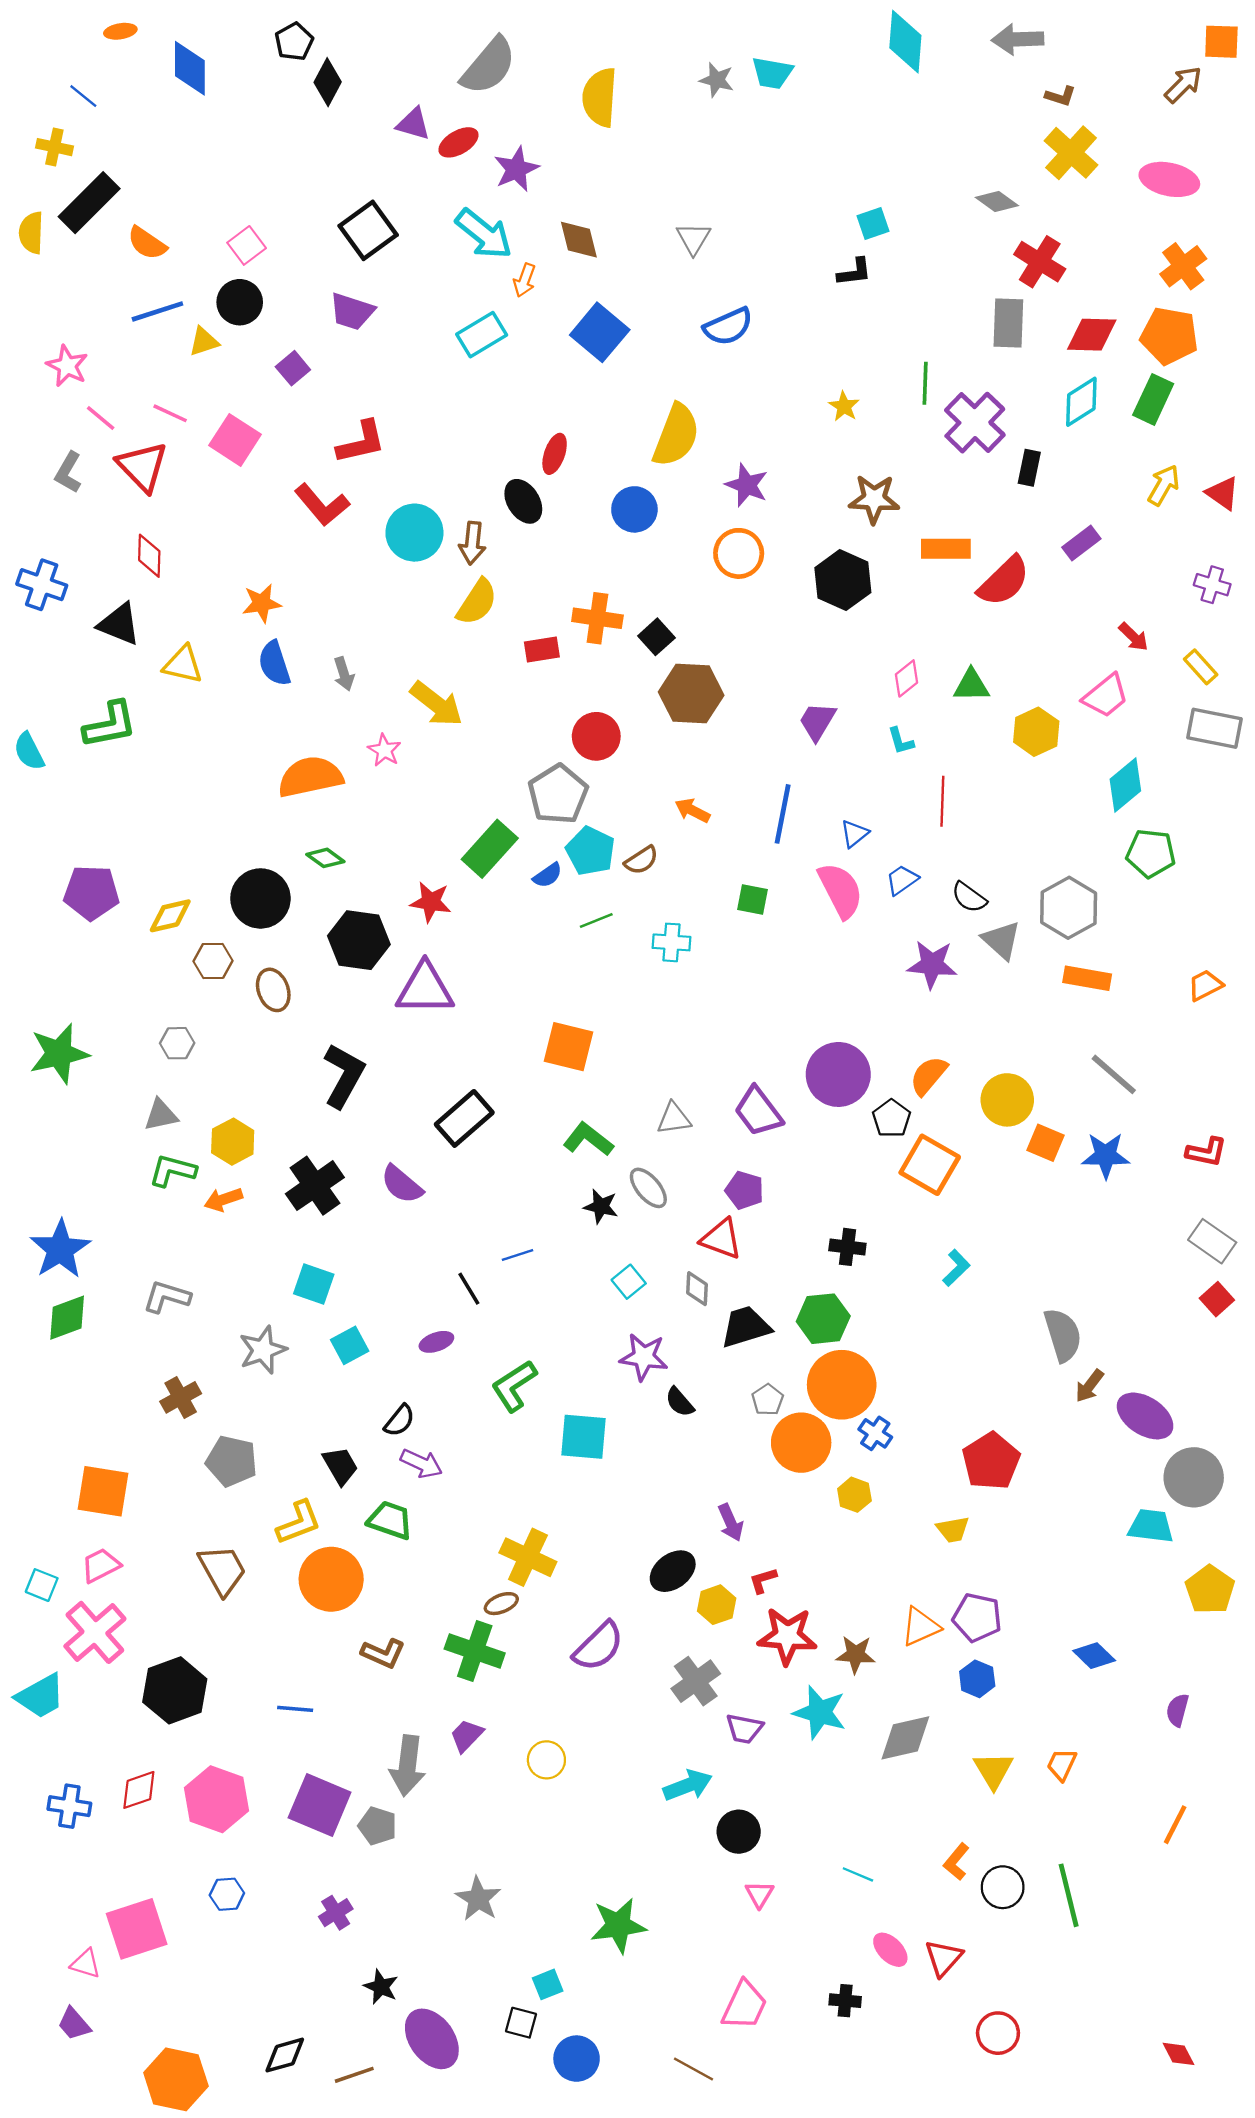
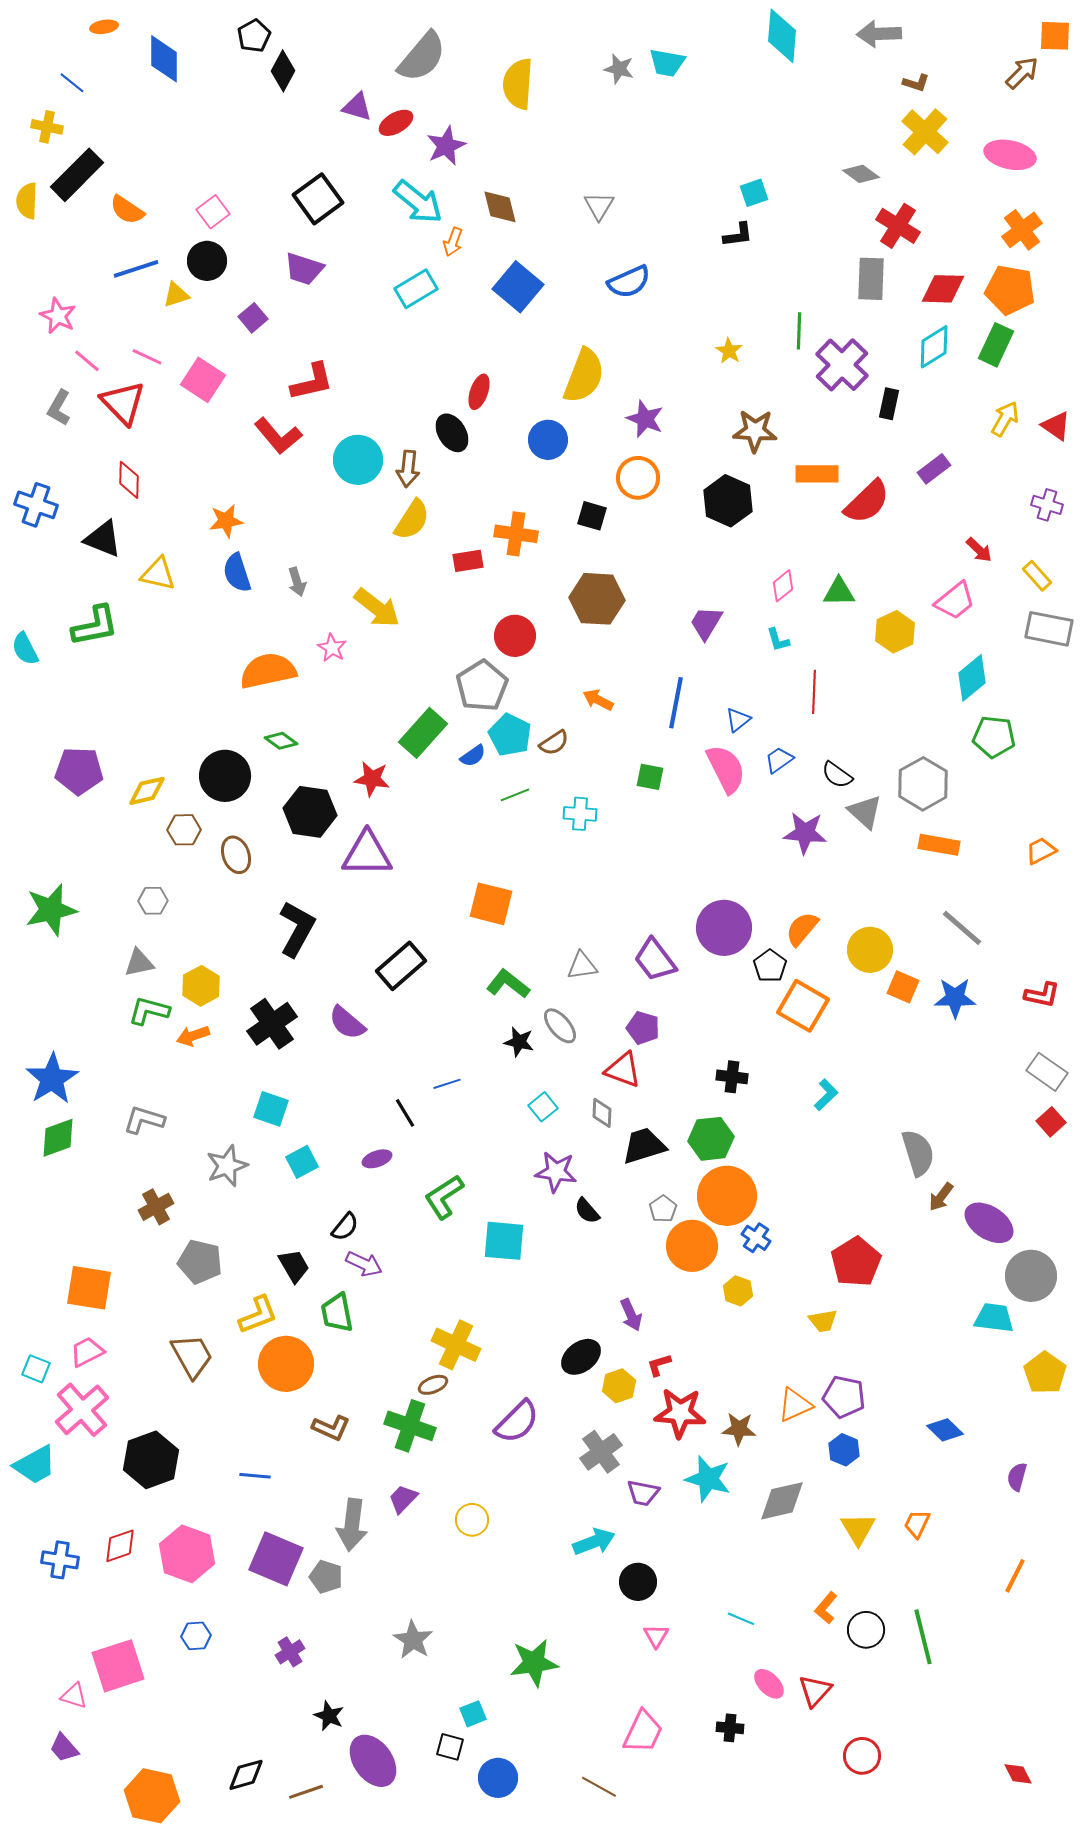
black square: (656, 637) -> (592, 516), moved, turned -32
green trapezoid: (390, 1520) -> (337, 1313), turned -120

